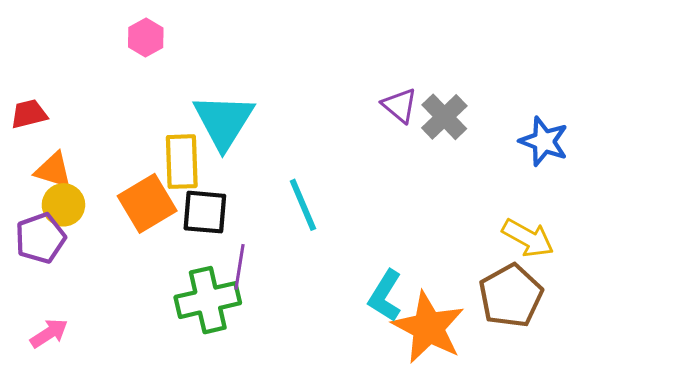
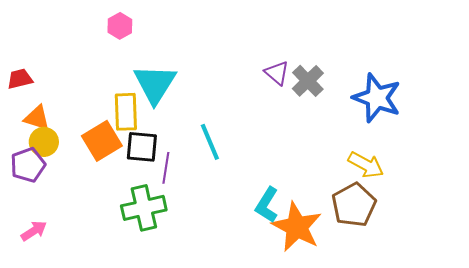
pink hexagon: (146, 38) -> (120, 26), moved
blue star: (544, 141) -> (377, 98), size x1.4
purple line: (239, 267) -> (166, 168), moved

